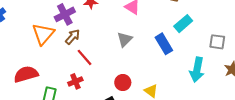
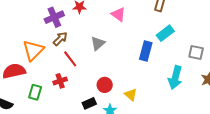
orange triangle: (43, 34) -> (33, 50), moved
gray triangle: (125, 39) -> (98, 43), moved
blue rectangle: (164, 44) -> (146, 51), turned 42

